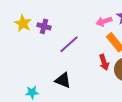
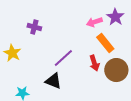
yellow star: (23, 23) -> (12, 53), moved
purple line: (69, 44) -> (63, 58), moved

